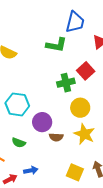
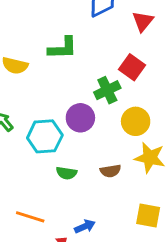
green L-shape: (56, 45) -> (63, 48), moved
purple circle: (42, 122) -> (80, 118), moved
green semicircle: (19, 143) -> (67, 173), moved

